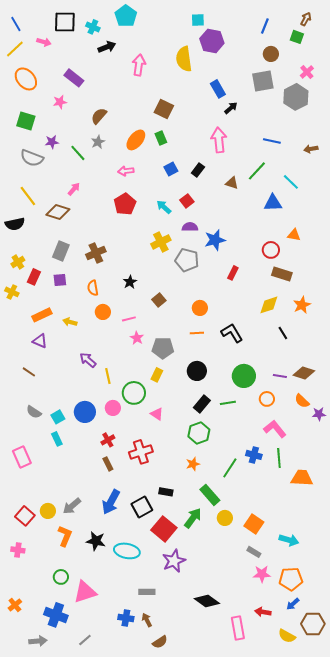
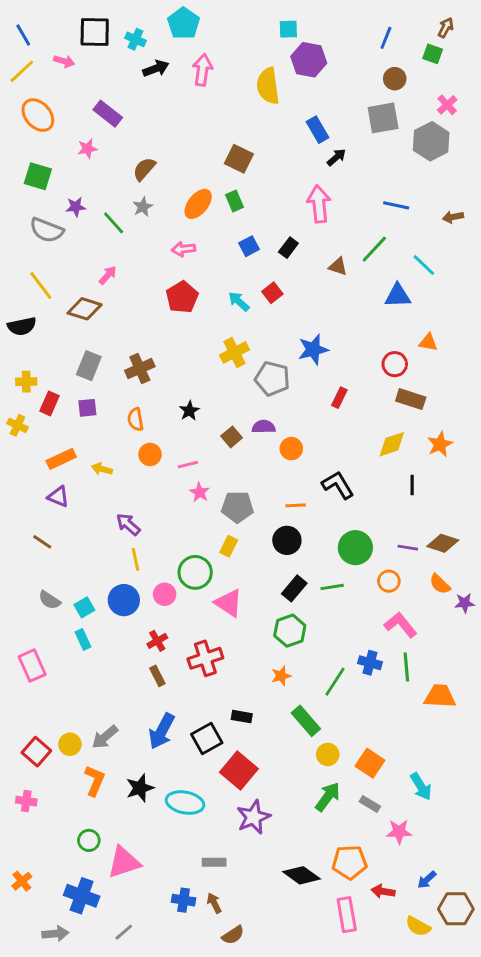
pink arrow: (139, 65) -> (202, 70), moved
purple semicircle: (190, 227) -> (264, 427), moved
yellow cross: (18, 262) -> (26, 382), turned 32
orange line: (197, 333) -> (296, 505), moved
black line: (283, 333) -> (412, 485), turned 32
yellow line: (108, 376) -> (135, 559), moved
pink triangle: (157, 414) -> (229, 603), size x1.5
green arrow: (193, 518) -> (328, 797), moved
cyan arrow: (289, 540) -> (421, 787), turned 42
black star: (96, 541) -> (140, 788), turned -30
pink star: (262, 574) -> (399, 832), moved
orange pentagon: (291, 579) -> (350, 862), moved

